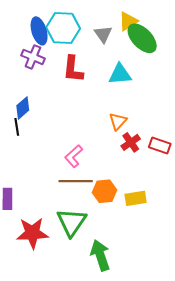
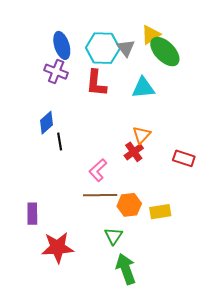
cyan hexagon: (63, 28) -> (103, 48), moved
black line: (17, 127) -> (60, 141), moved
red cross: (131, 142) -> (134, 152), moved
green triangle: (71, 222) -> (113, 236), moved, size x0.6

